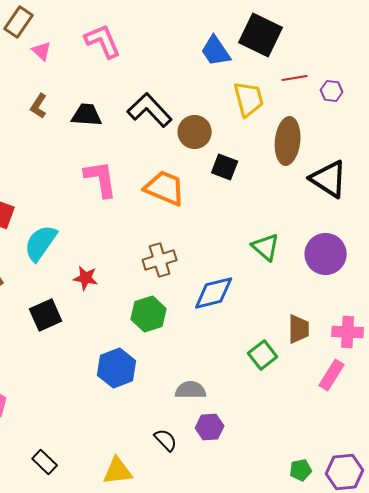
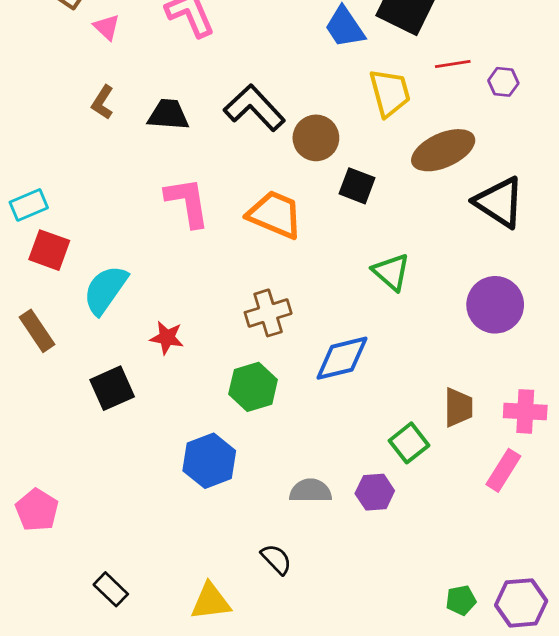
brown ellipse: (288, 141) -> (443, 150), turned 60
green triangle: (266, 247) -> (391, 272), moved
purple hexagon: (210, 427) -> (375, 492), moved

